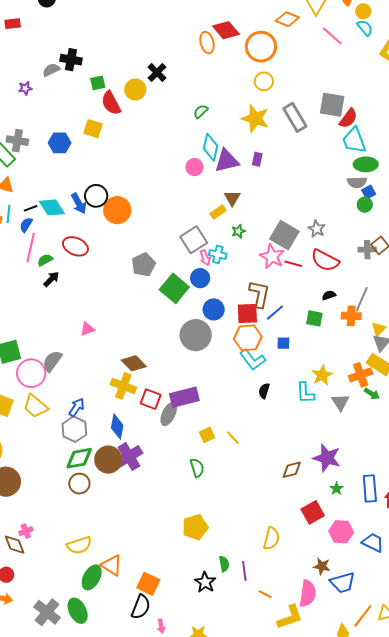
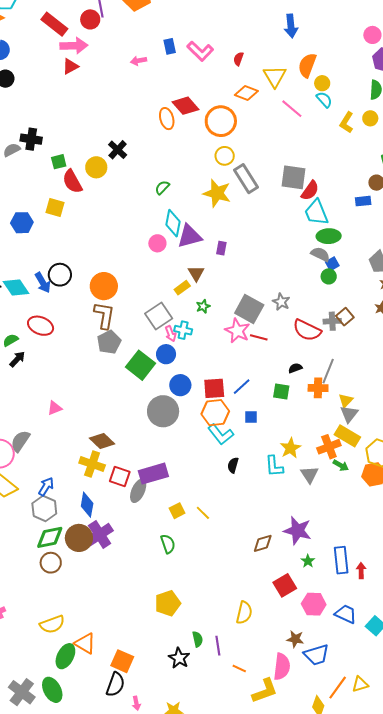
gray rectangle: (295, 117) -> (246, 179), moved
purple rectangle: (257, 159) -> (221, 248), moved
gray semicircle: (357, 182) -> (320, 254), turned -150
orange circle: (117, 210) -> (104, 286), moved
red semicircle: (325, 260) -> (307, 330), moved
brown L-shape: (259, 294) -> (104, 315), moved

